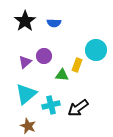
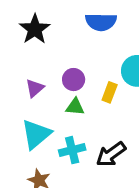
blue semicircle: (54, 23) -> (101, 22), moved, size x1.5
purple circle: (44, 56) -> (74, 80), moved
green triangle: (62, 75) -> (75, 107), moved

